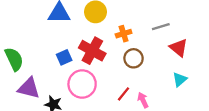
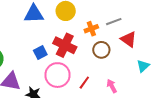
gray line: (161, 27) -> (114, 22), moved
red triangle: (179, 48) -> (129, 39), moved
red line: (123, 94) -> (84, 83), moved

